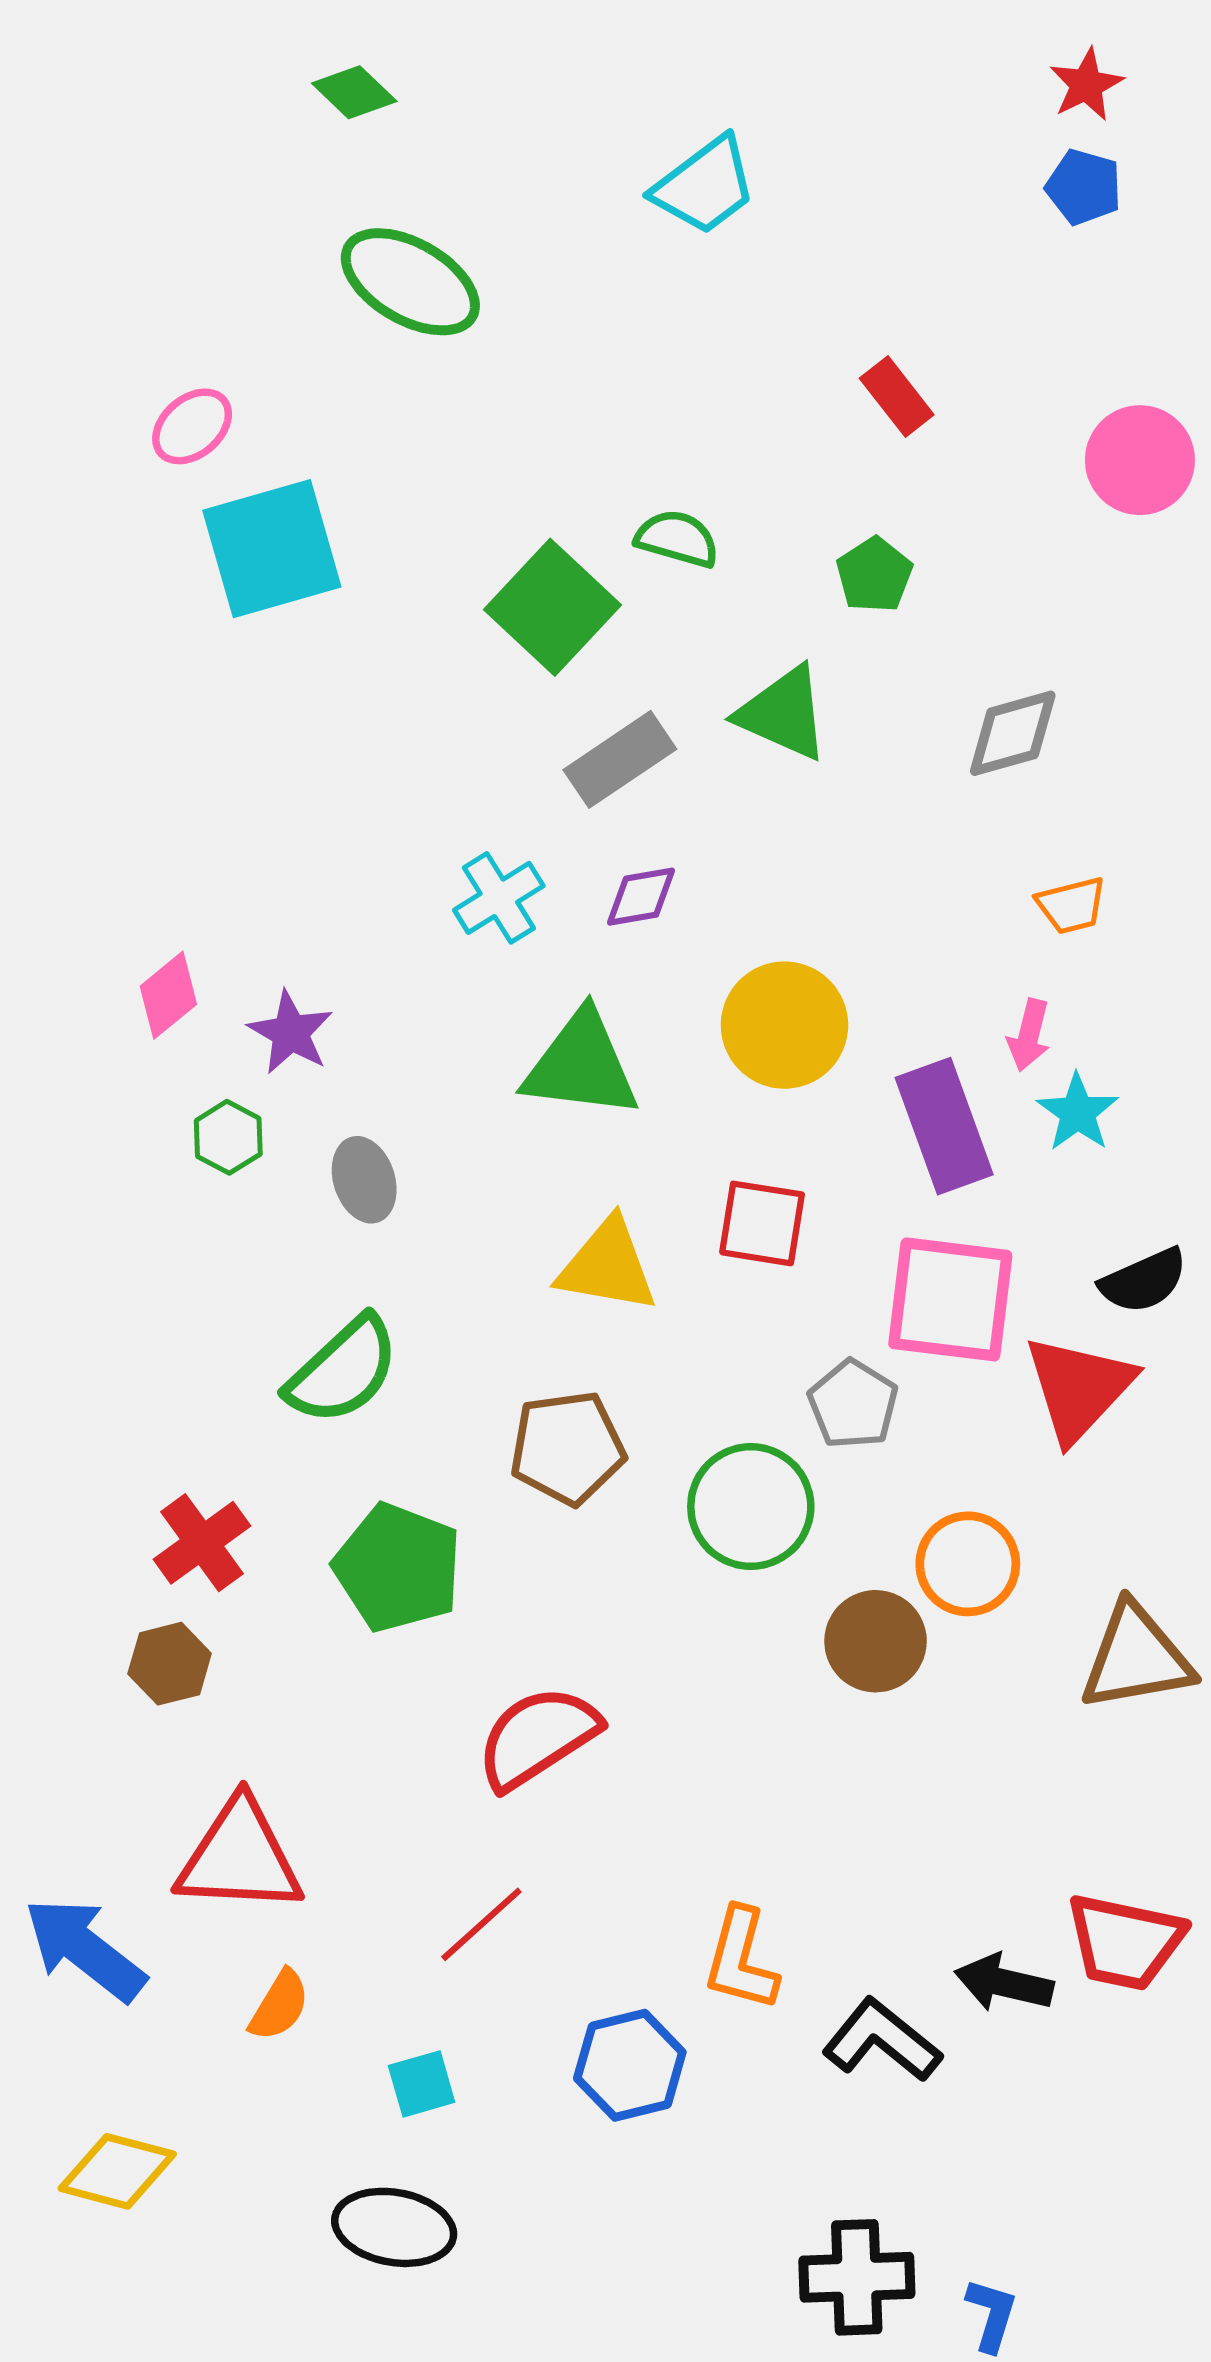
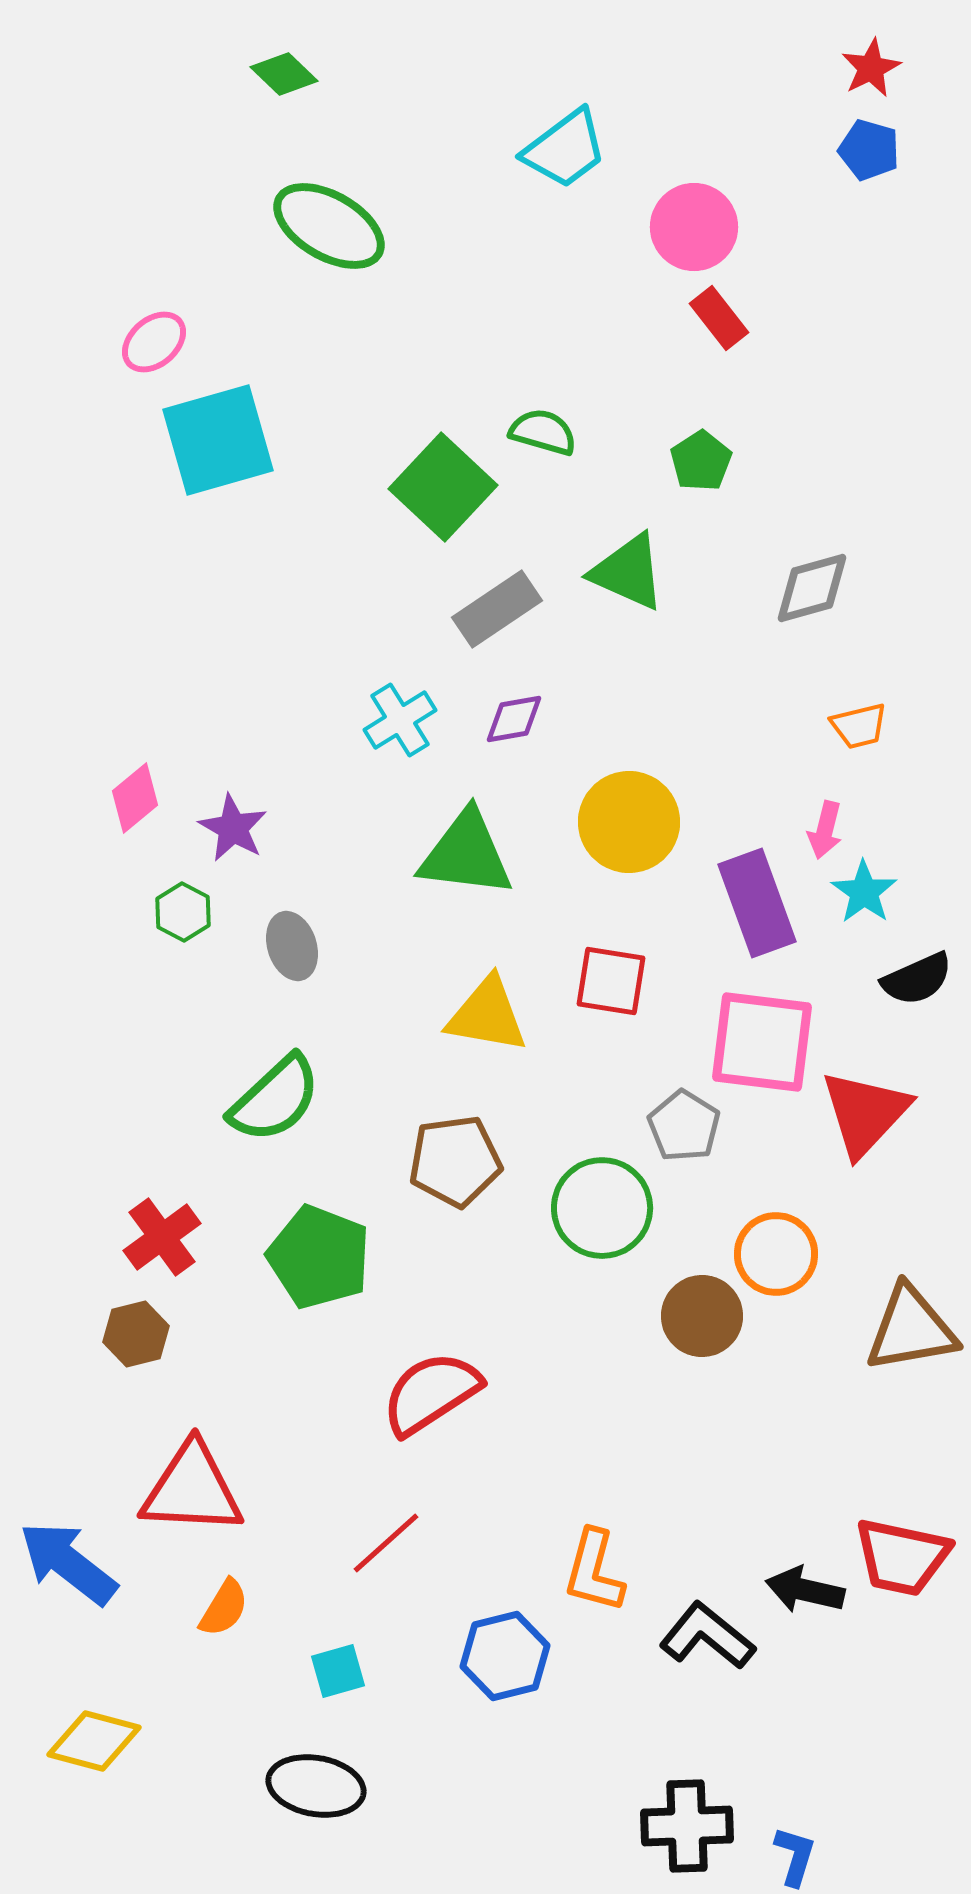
pink circle: (1140, 460) -> (694, 227), moved
black semicircle: (1144, 1281) -> (917, 979), moved

